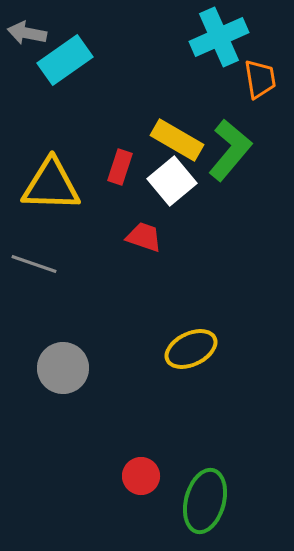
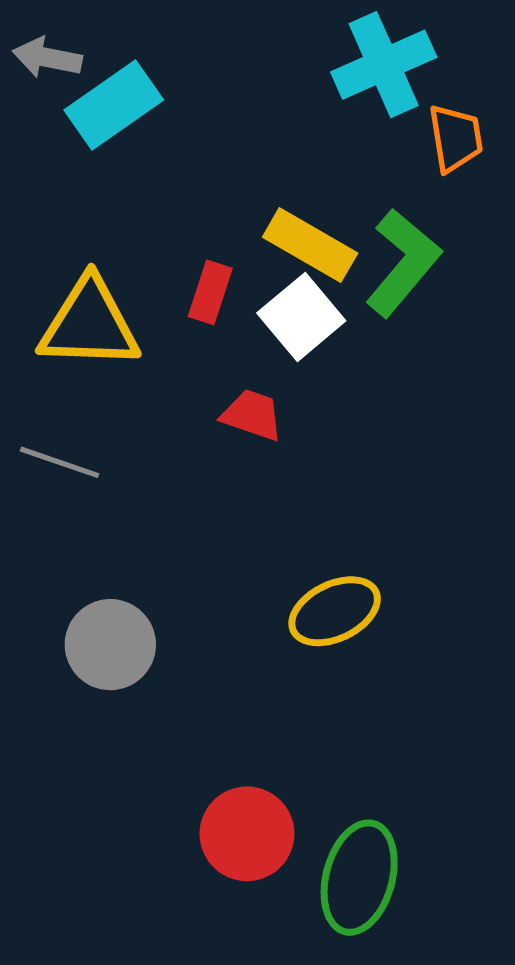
red circle: (141, 476) -> (247, 834), size x1.4

